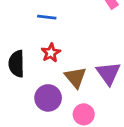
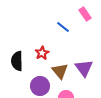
blue line: (47, 17) -> (63, 27), moved, turned 32

